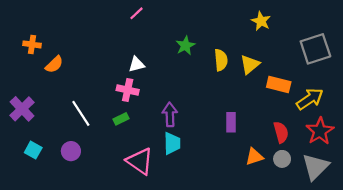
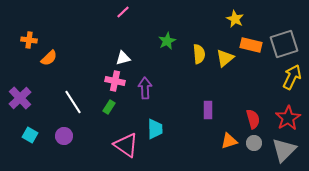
orange rectangle: (279, 84) -> (251, 45), moved
yellow arrow: (310, 99) -> (292, 77), moved, turned -30
purple arrow: (170, 114) -> (145, 88), moved
green rectangle: (121, 119) -> (109, 107), turned -32

